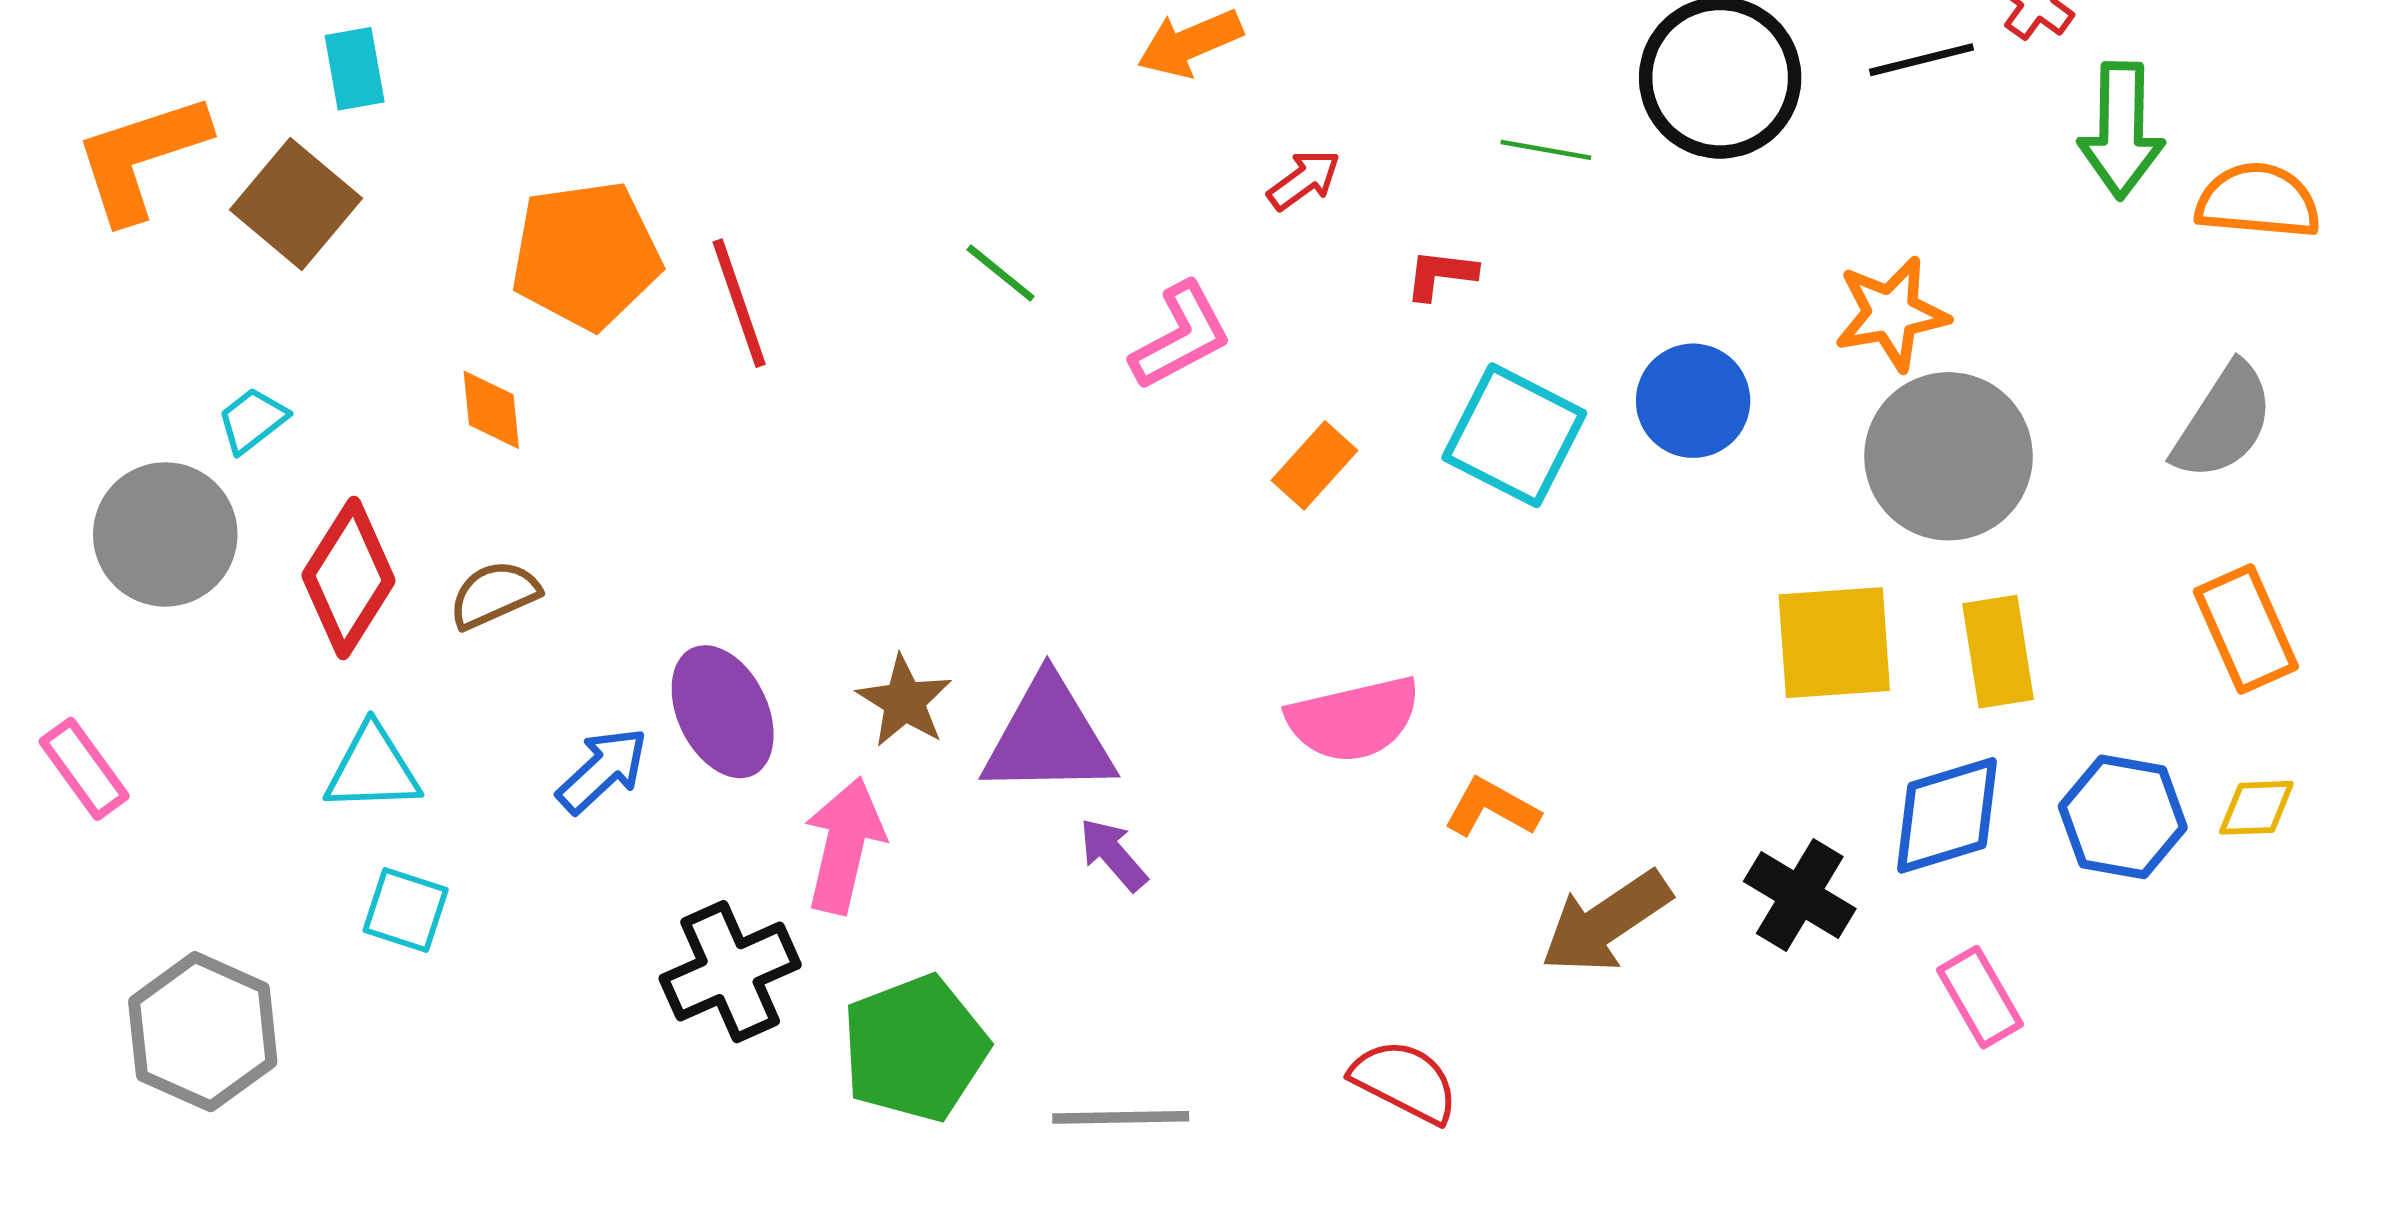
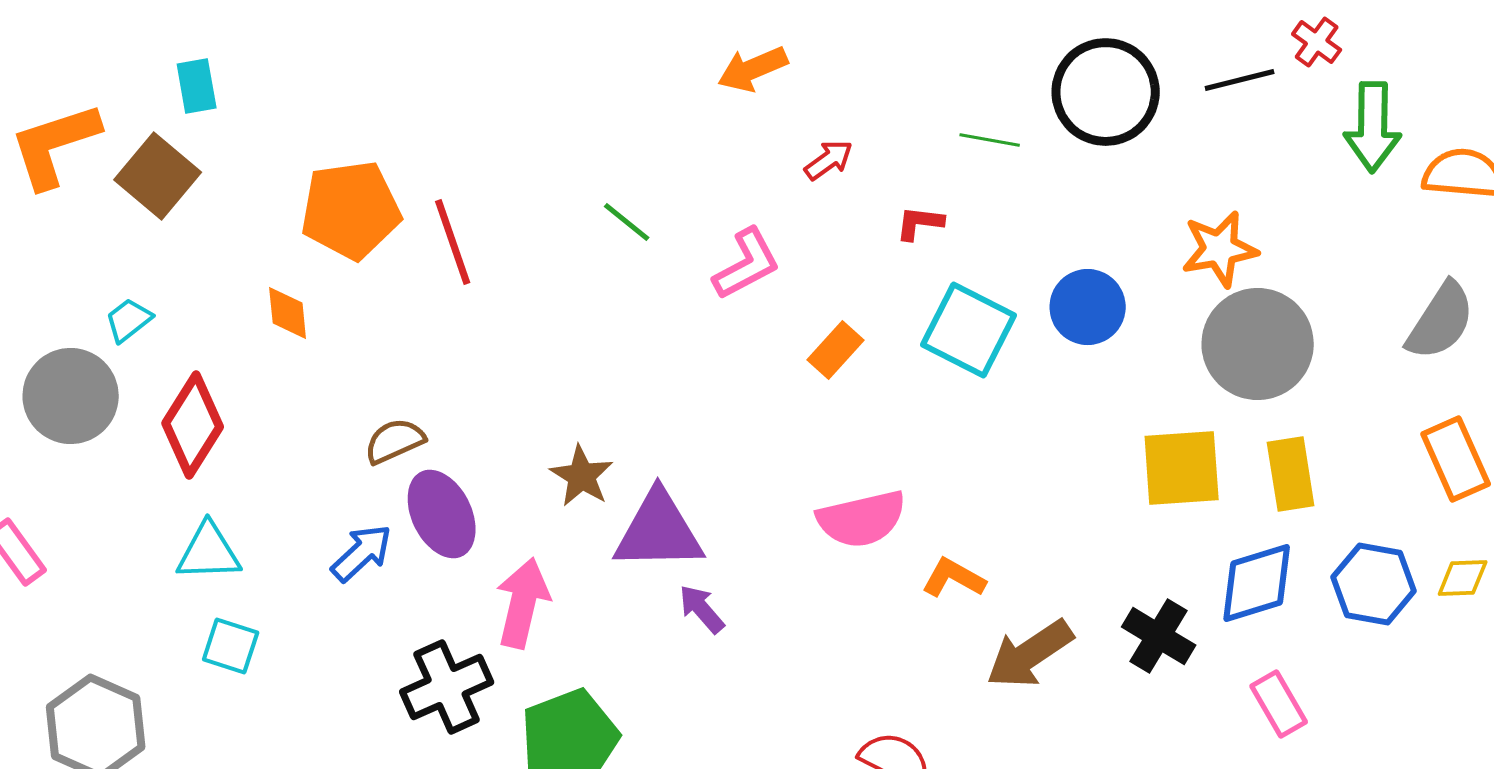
brown semicircle: (494, 595) -> (395, 441), moved
brown star: (904, 701) -> (582, 476), moved

